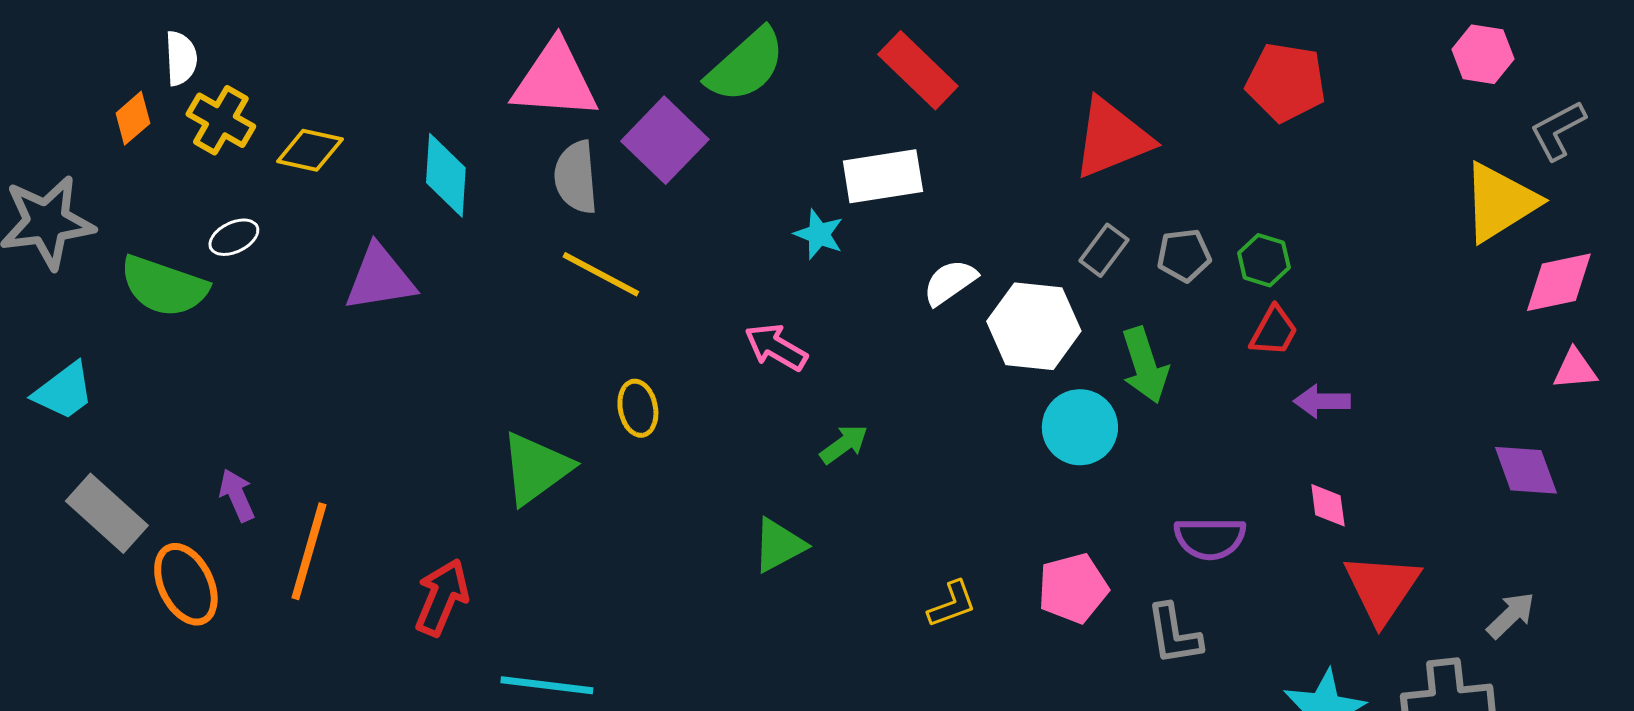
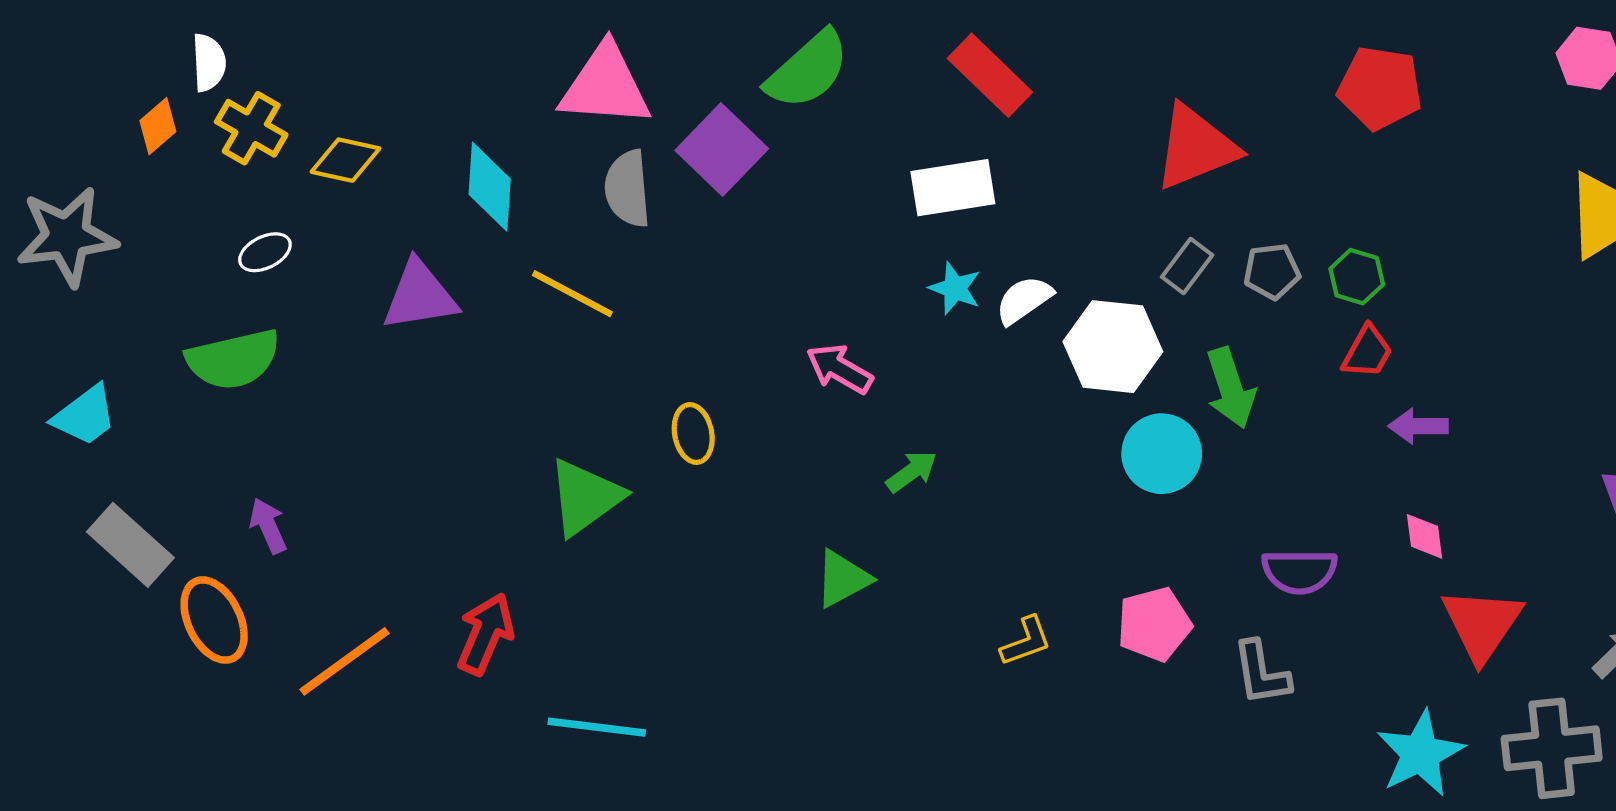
cyan star: (819, 234) -> (955, 288), moved
yellow line: (601, 274) -> (572, 294), moved
green semicircle: (164, 286) -> (233, 359), moved, turned -32
orange line: (309, 551) -> (344, 661), moved, turned 38

